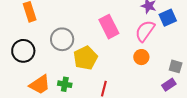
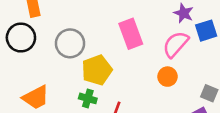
black circle: (23, 51) -> (21, 38), moved
green cross: (65, 84) -> (88, 98), moved

